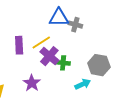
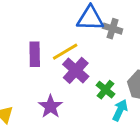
green cross: (63, 63) -> (105, 90), moved, turned 32
cyan arrow: (83, 84) -> (120, 110), turned -42

